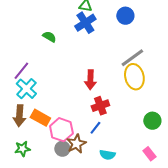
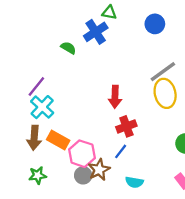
blue cross: (85, 23) -> (96, 32), moved

